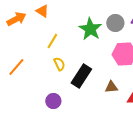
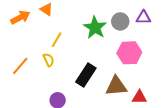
yellow semicircle: (59, 64) -> (49, 60), moved
brown triangle: (111, 87) -> (116, 86), size x1.6

